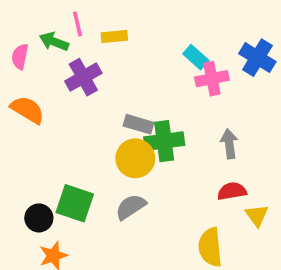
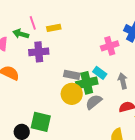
cyan rectangle: (196, 57) -> (100, 73), moved
purple cross: (83, 77) -> (39, 52), turned 30
gray semicircle: (131, 207) -> (94, 102), moved

